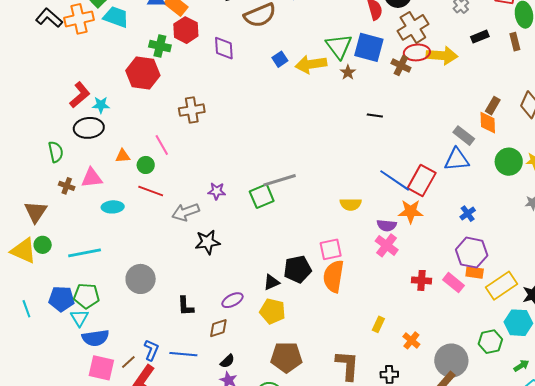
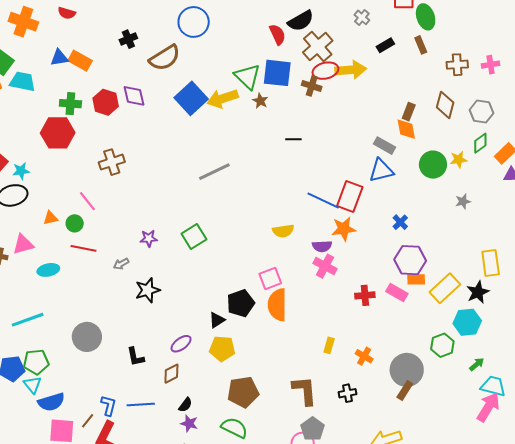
red hexagon: (186, 30) -> (106, 102), moved
blue square: (280, 59) -> (191, 98), size x2.0
gray line: (280, 180) -> (214, 172), moved
gray arrow: (186, 212) -> (121, 264), size x0.6

